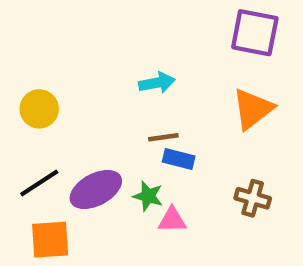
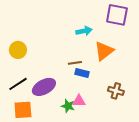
cyan arrow: (157, 83) -> (84, 31), moved
orange triangle: (253, 109) -> (104, 51), moved
green star: (148, 196) -> (68, 106), moved

